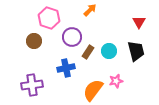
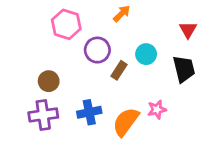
brown circle: (34, 41) -> (49, 81), moved
cyan circle: (109, 51) -> (146, 54), moved
blue cross: (66, 68) -> (89, 112), moved

